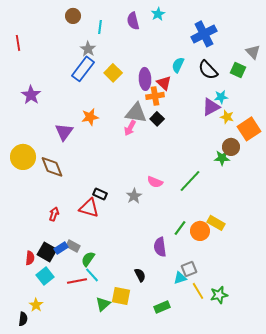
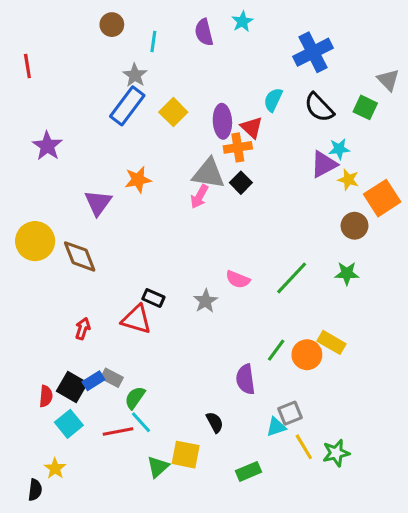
green star: (222, 158) -> (347, 273), moved

